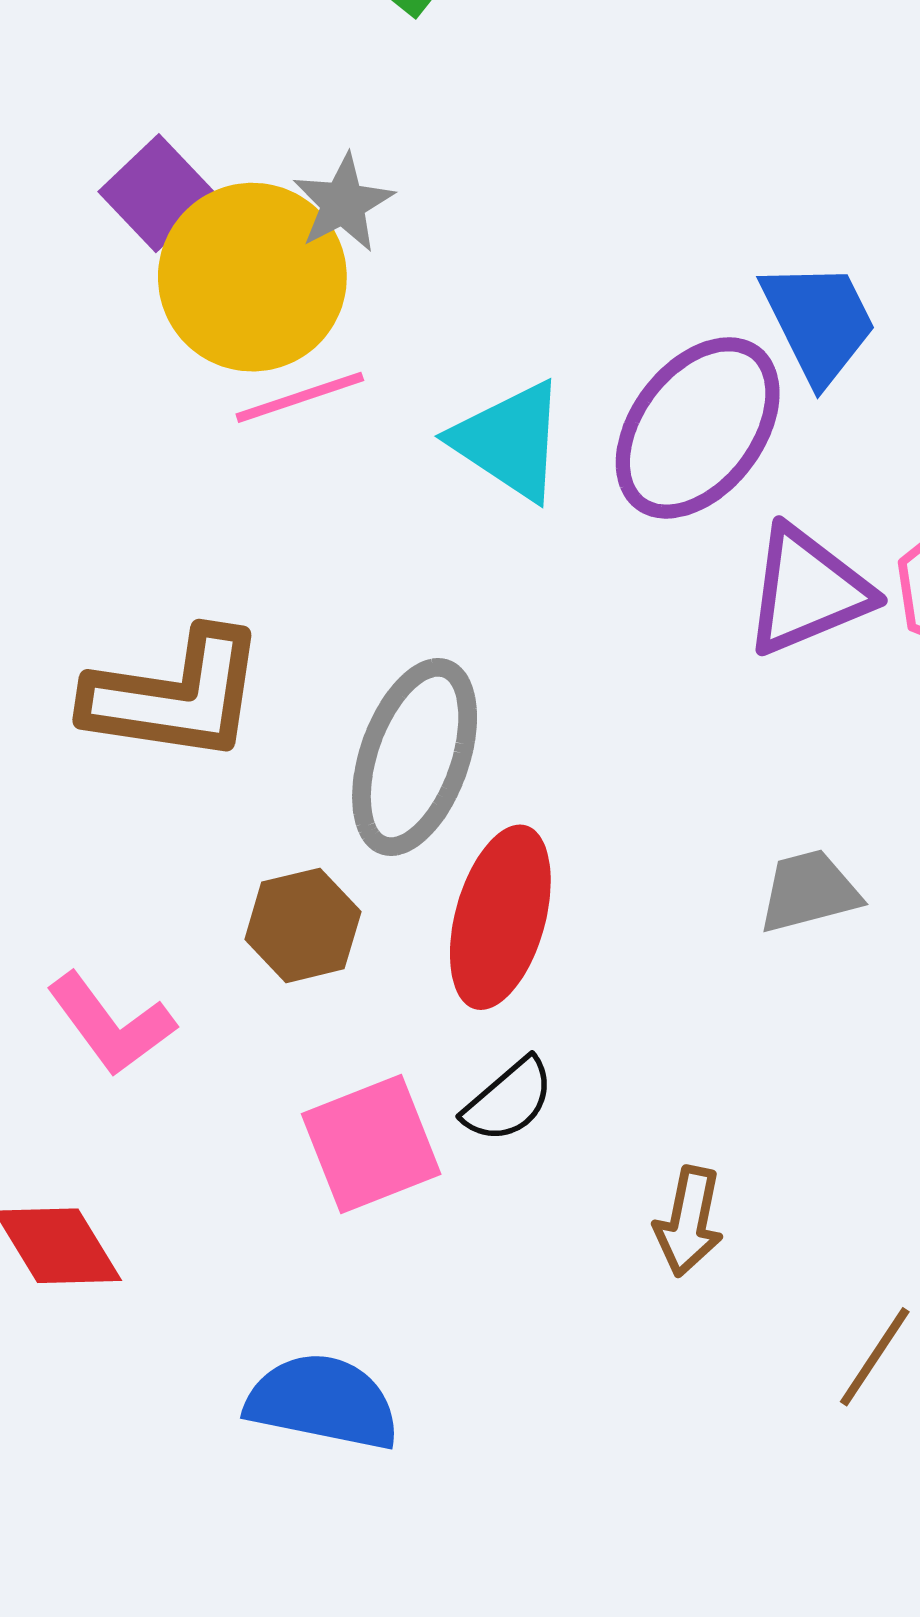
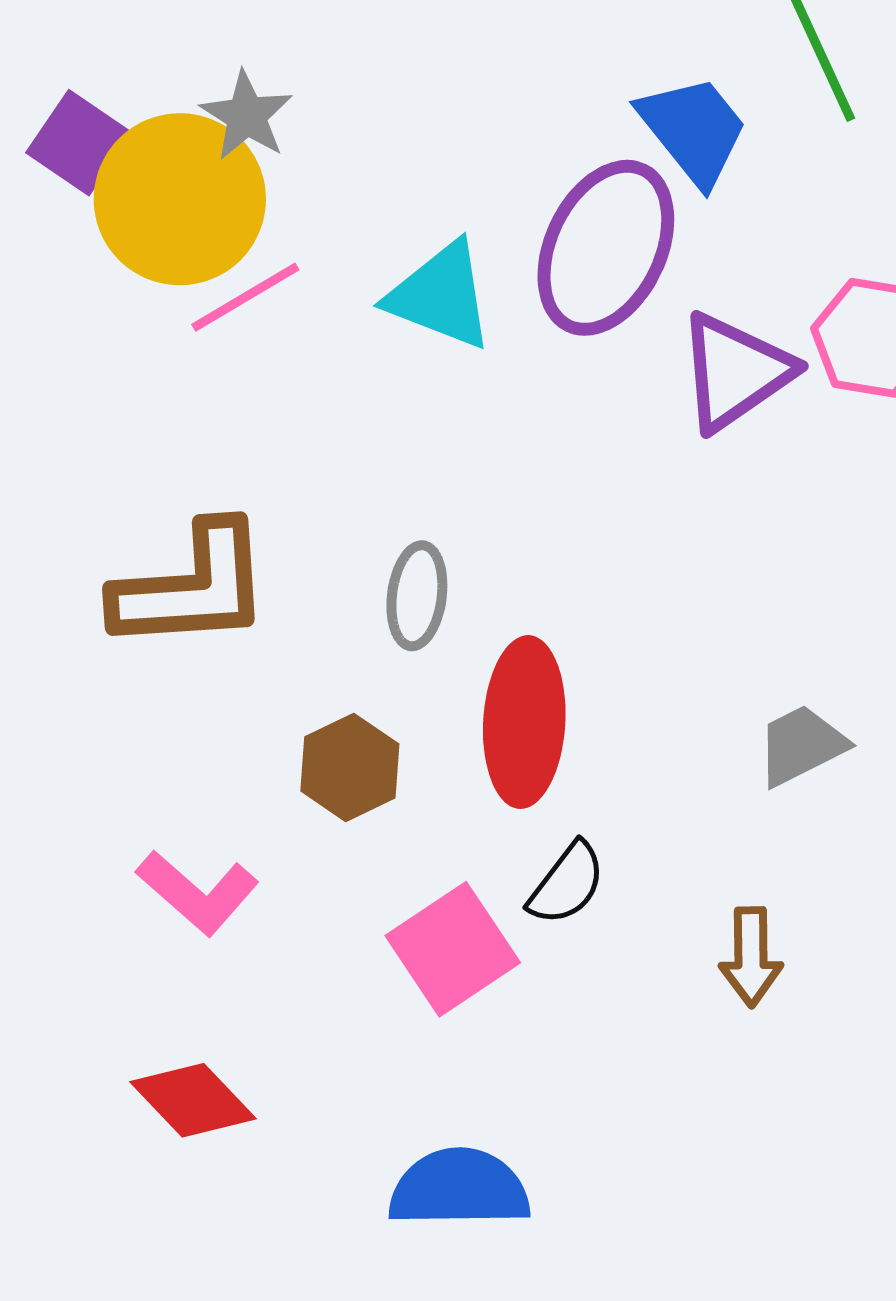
gray ellipse: (415, 757) -> (417, 596), size x0.6
gray trapezoid: (809, 891) -> (801, 745), moved

